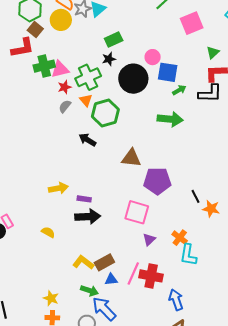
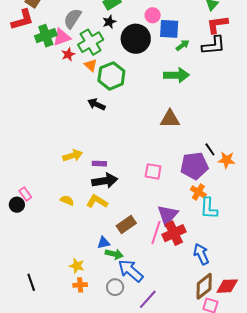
gray semicircle: (65, 106) -> (72, 18), moved, size x1.5
brown triangle: (131, 158) -> (170, 119), moved
purple pentagon: (157, 181) -> (194, 166), moved
pink square: (137, 212) -> (153, 171), size x0.7
purple triangle: (149, 239) -> (168, 215), moved, size x1.6
yellow L-shape: (83, 262) -> (97, 201), moved
red cross: (151, 276) -> (174, 233), turned -30
blue triangle: (111, 279) -> (104, 243), moved

